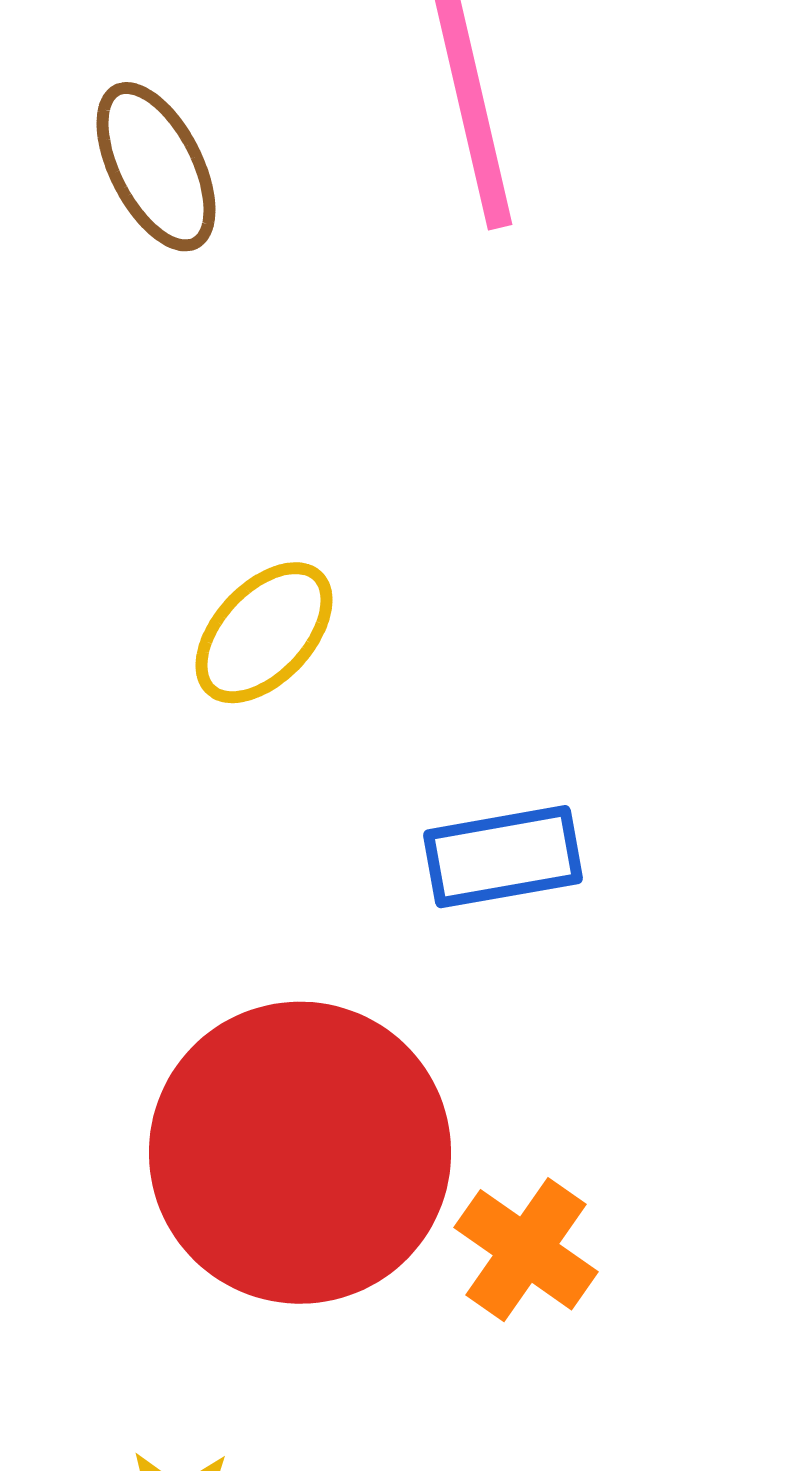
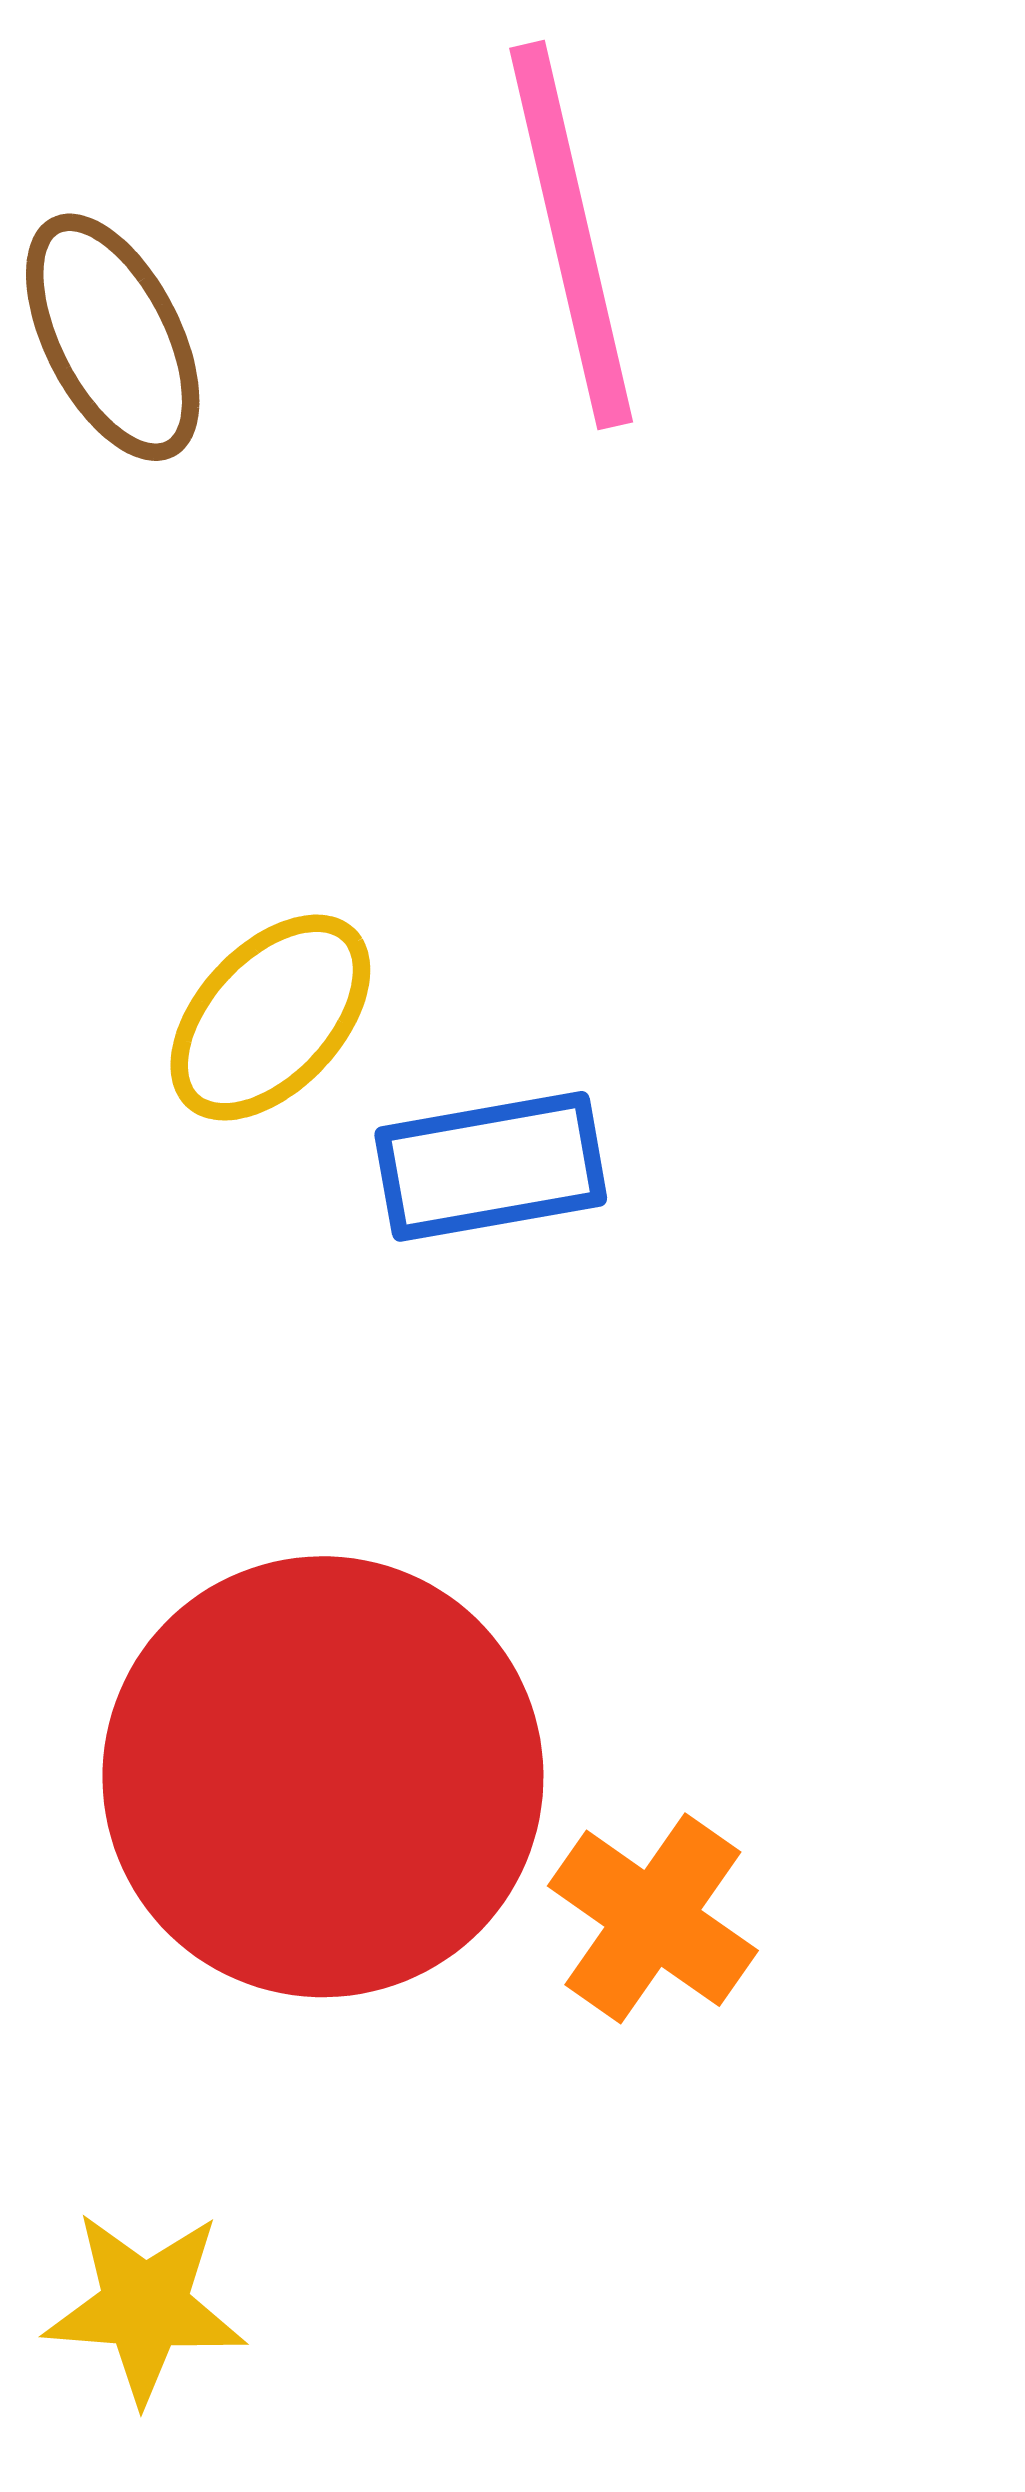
blue rectangle: (503, 857) -> (491, 1166), moved

